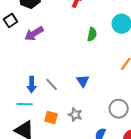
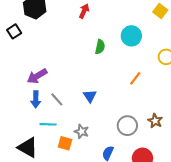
purple arrow: (34, 34) -> (37, 76), moved
cyan line: (25, 104) -> (48, 124), moved
orange square: (51, 117) -> (65, 143), moved

